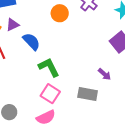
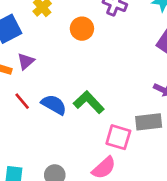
blue semicircle: (31, 42) -> (54, 105), moved
pink square: (50, 94) -> (118, 137), moved

